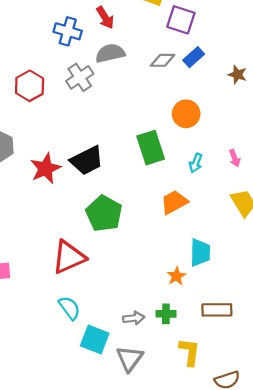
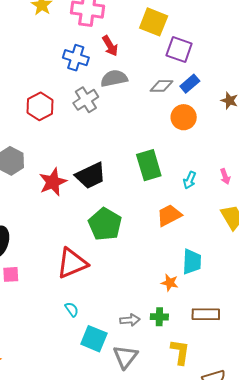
orange circle: (186, 114) -> (184, 117), moved
orange star: (176, 276) -> (170, 283), turned -30
cyan semicircle: (69, 308) -> (72, 309), size x0.7

